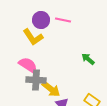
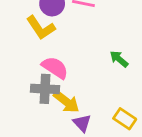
pink semicircle: (28, 65) -> (55, 68), moved

